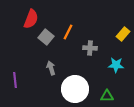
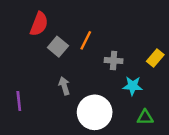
yellow rectangle: (123, 34) -> (155, 58), moved
cyan star: (116, 65) -> (133, 86), moved
green triangle: (107, 96) -> (145, 117), moved

